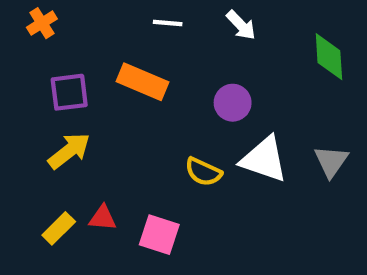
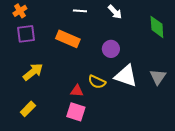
purple square: (69, 92) -> (26, 34), moved
red triangle: (103, 218) -> (77, 91), moved

